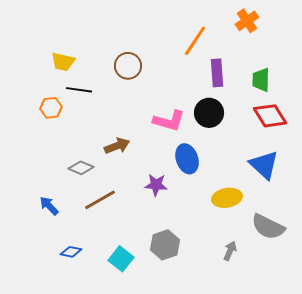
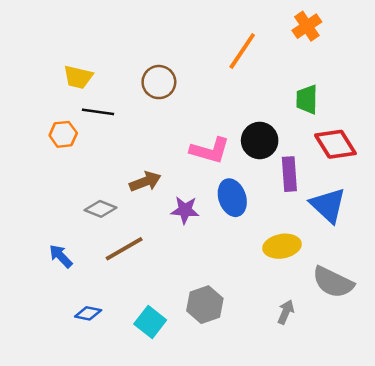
purple rectangle: (217, 73) -> (289, 174), moved
green trapezoid: (261, 80) -> (307, 99), moved
purple star: (156, 185) -> (185, 210), moved

